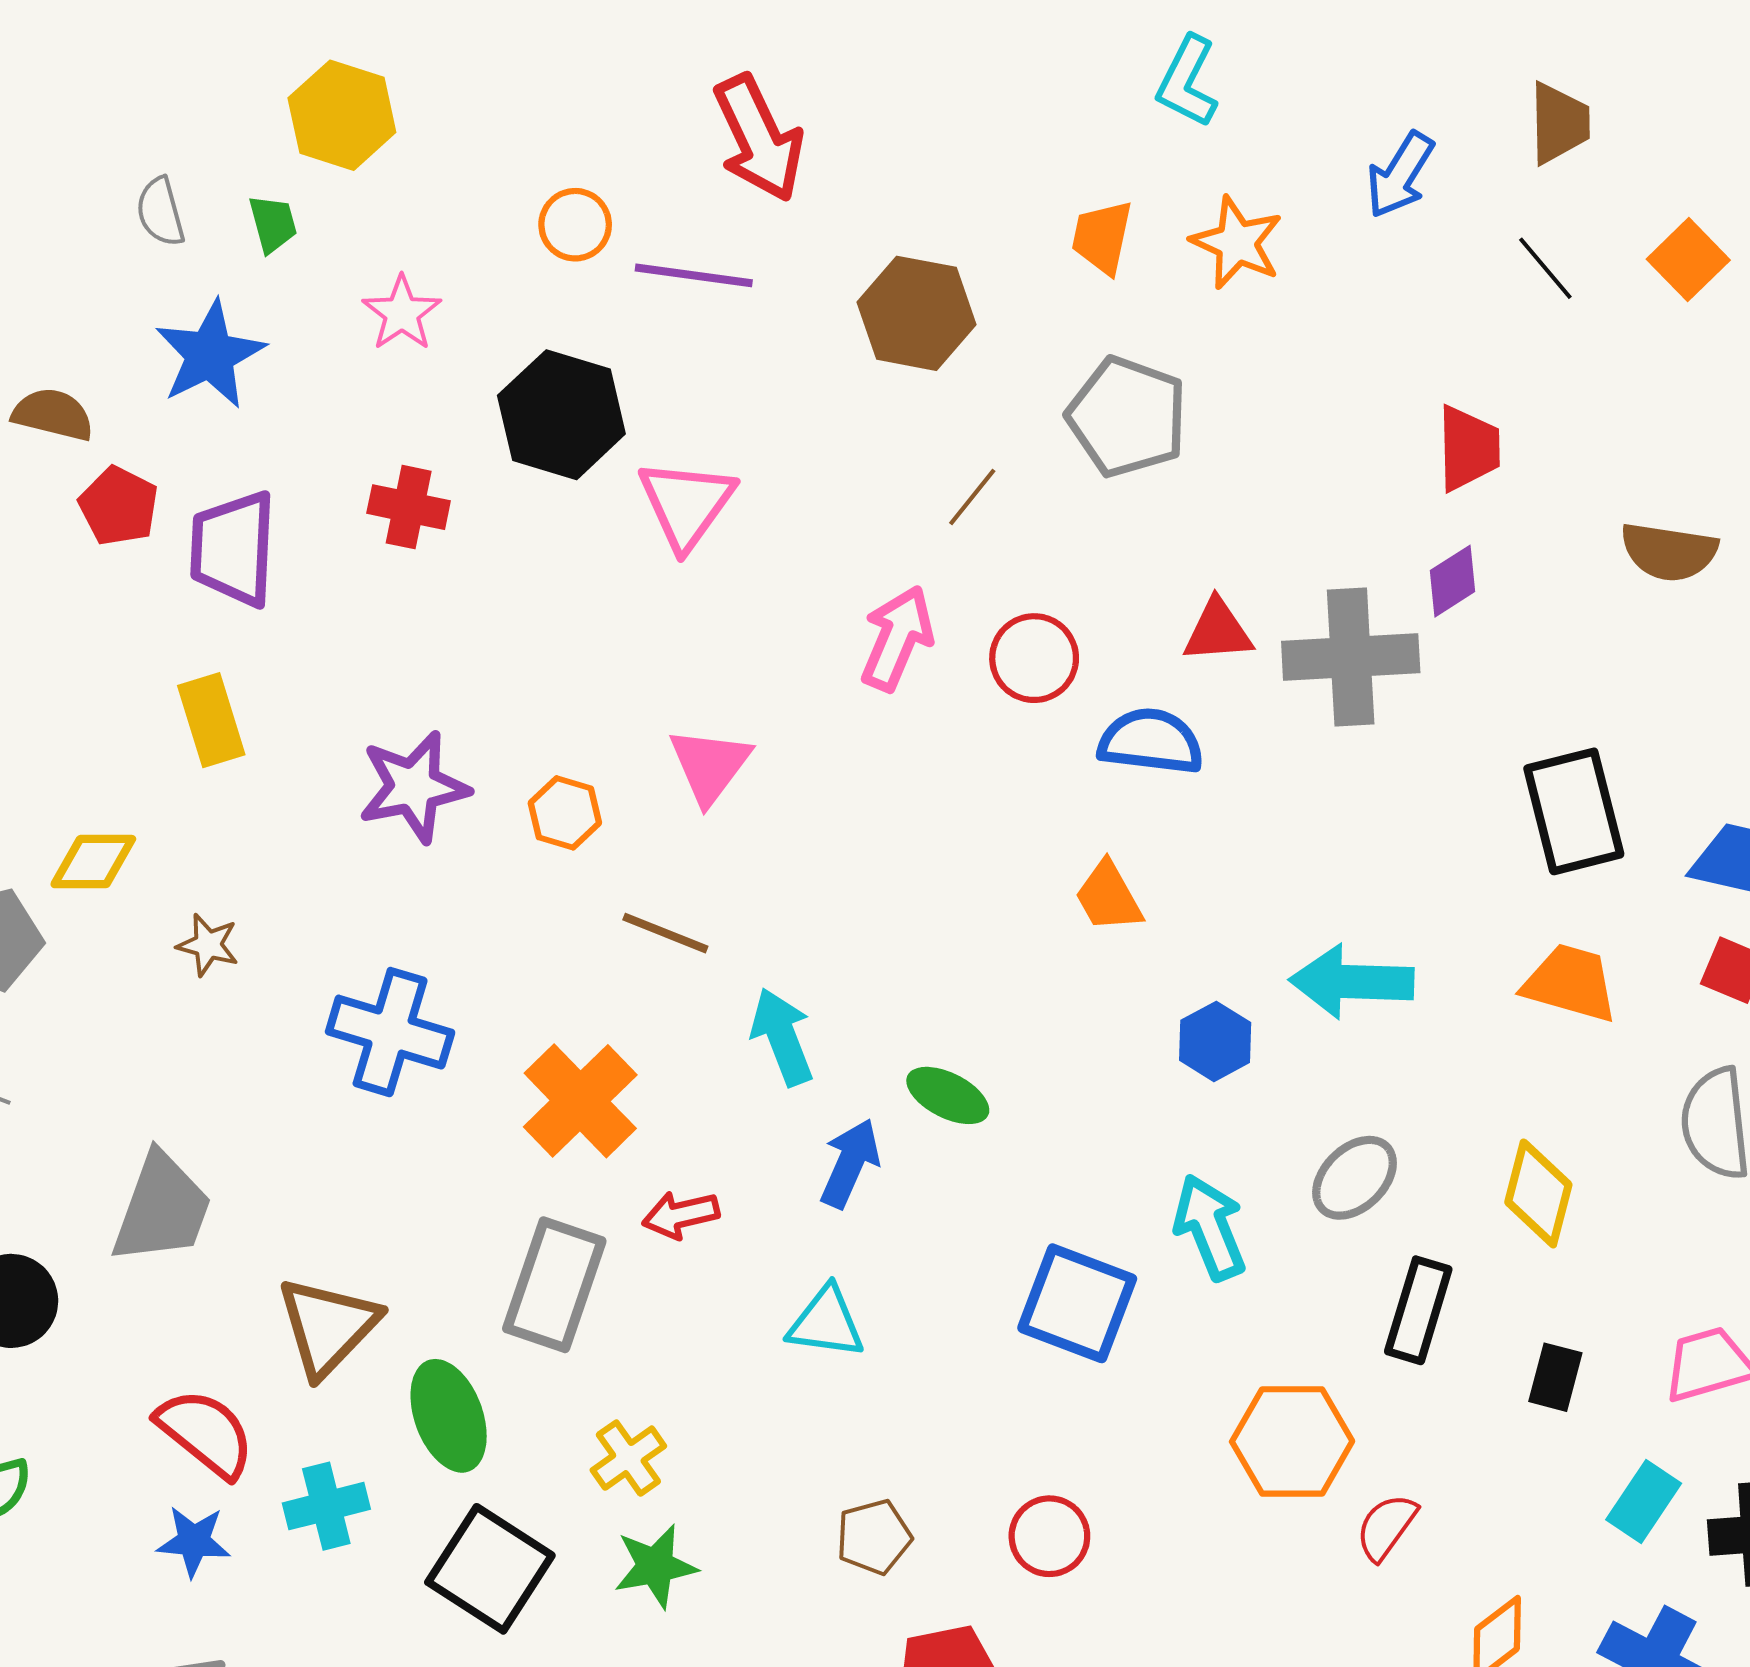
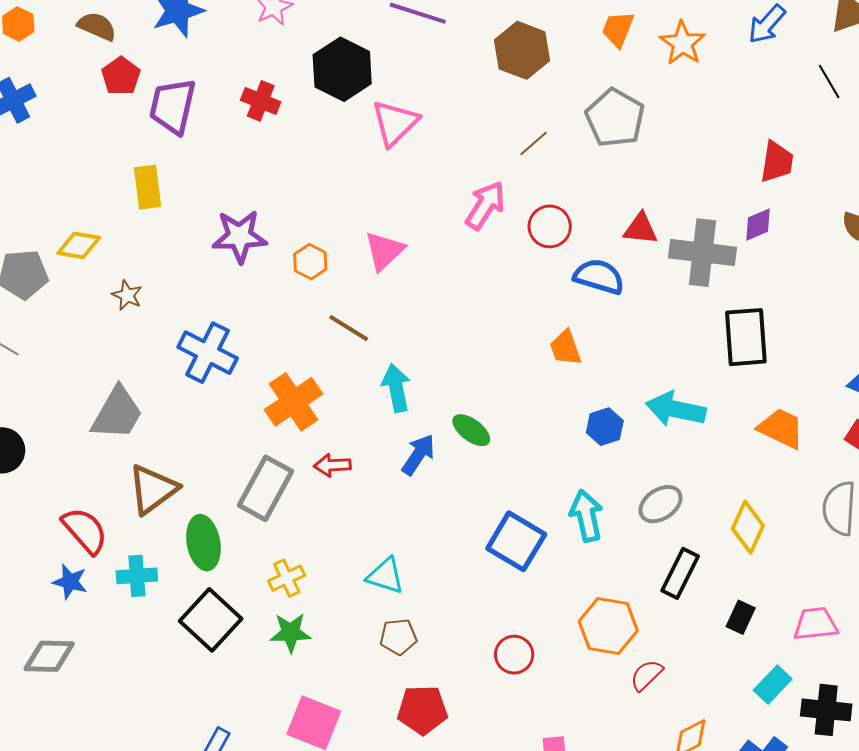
black rectangle: (1574, 811) -> (746, 337), moved
gray trapezoid: (162, 1208) -> (117, 413), moved
cyan triangle: (826, 1323) -> (385, 576), moved
red circle: (1049, 1536) -> (514, 655), moved

